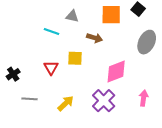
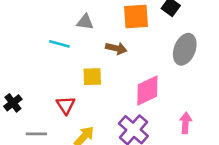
red triangle: (51, 68) -> (66, 105), moved

